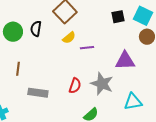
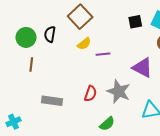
purple triangle: (125, 61) -> (142, 68), turned 30
brown line: (18, 69) -> (31, 64), moved

